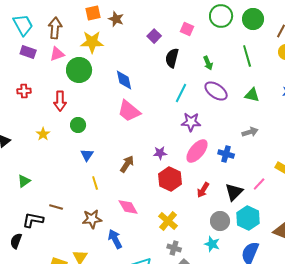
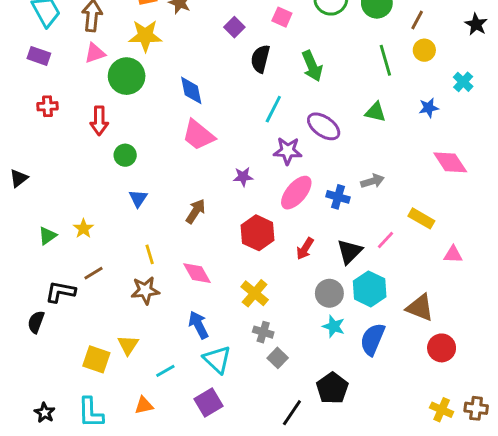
purple rectangle: (28, 52) -> (39, 56), moved
green line: (247, 56) -> (385, 60), moved
green arrow: (208, 63) -> (312, 66), size x1.5
purple ellipse: (216, 91) -> (324, 126), moved
gray arrow: (250, 132) -> (373, 181), moved
yellow star: (43, 134) -> (83, 229), moved
purple star: (160, 153) -> (243, 177), moved
yellow line: (95, 183) -> (150, 254), moved
brown line: (56, 207) -> (93, 273), turned -48
blue arrow: (115, 239) -> (198, 325), moved
cyan star: (212, 244) -> (334, 326), moved

